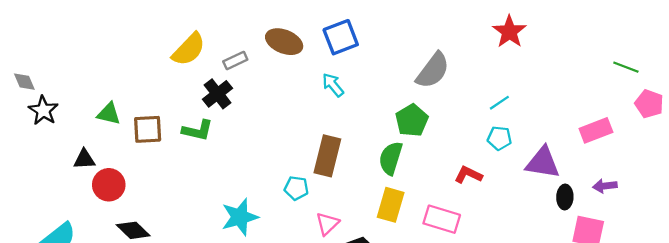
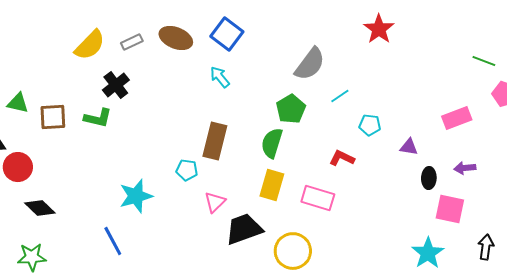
blue square: (341, 37) -> (227, 34), turned -32
gray rectangle: (235, 60) -> (132, 42), moved
cyan line: (499, 103) -> (340, 96), moved
purple triangle: (543, 163) -> (409, 147), size x0.6

